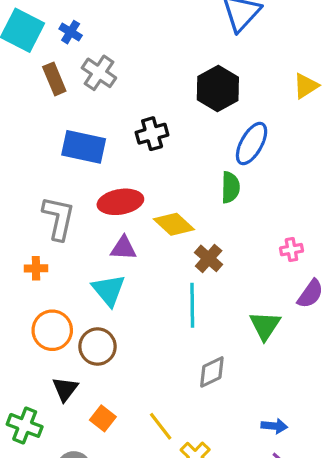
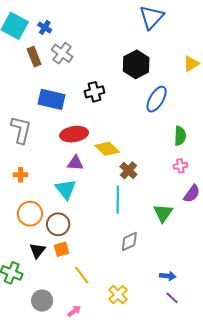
green semicircle: (230, 187) -> (180, 136), moved
gray L-shape: (58, 218) -> (21, 130), moved
orange square: (103, 418) -> (61, 249), moved, turned 35
yellow line: (161, 426) -> (82, 275), moved

